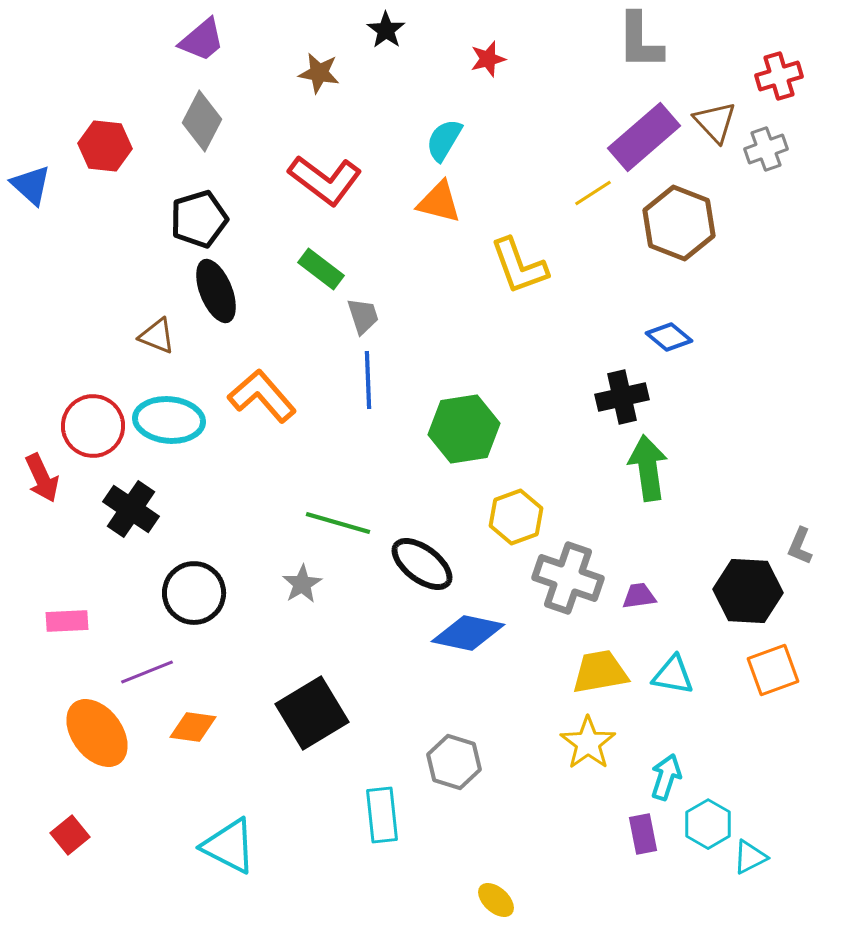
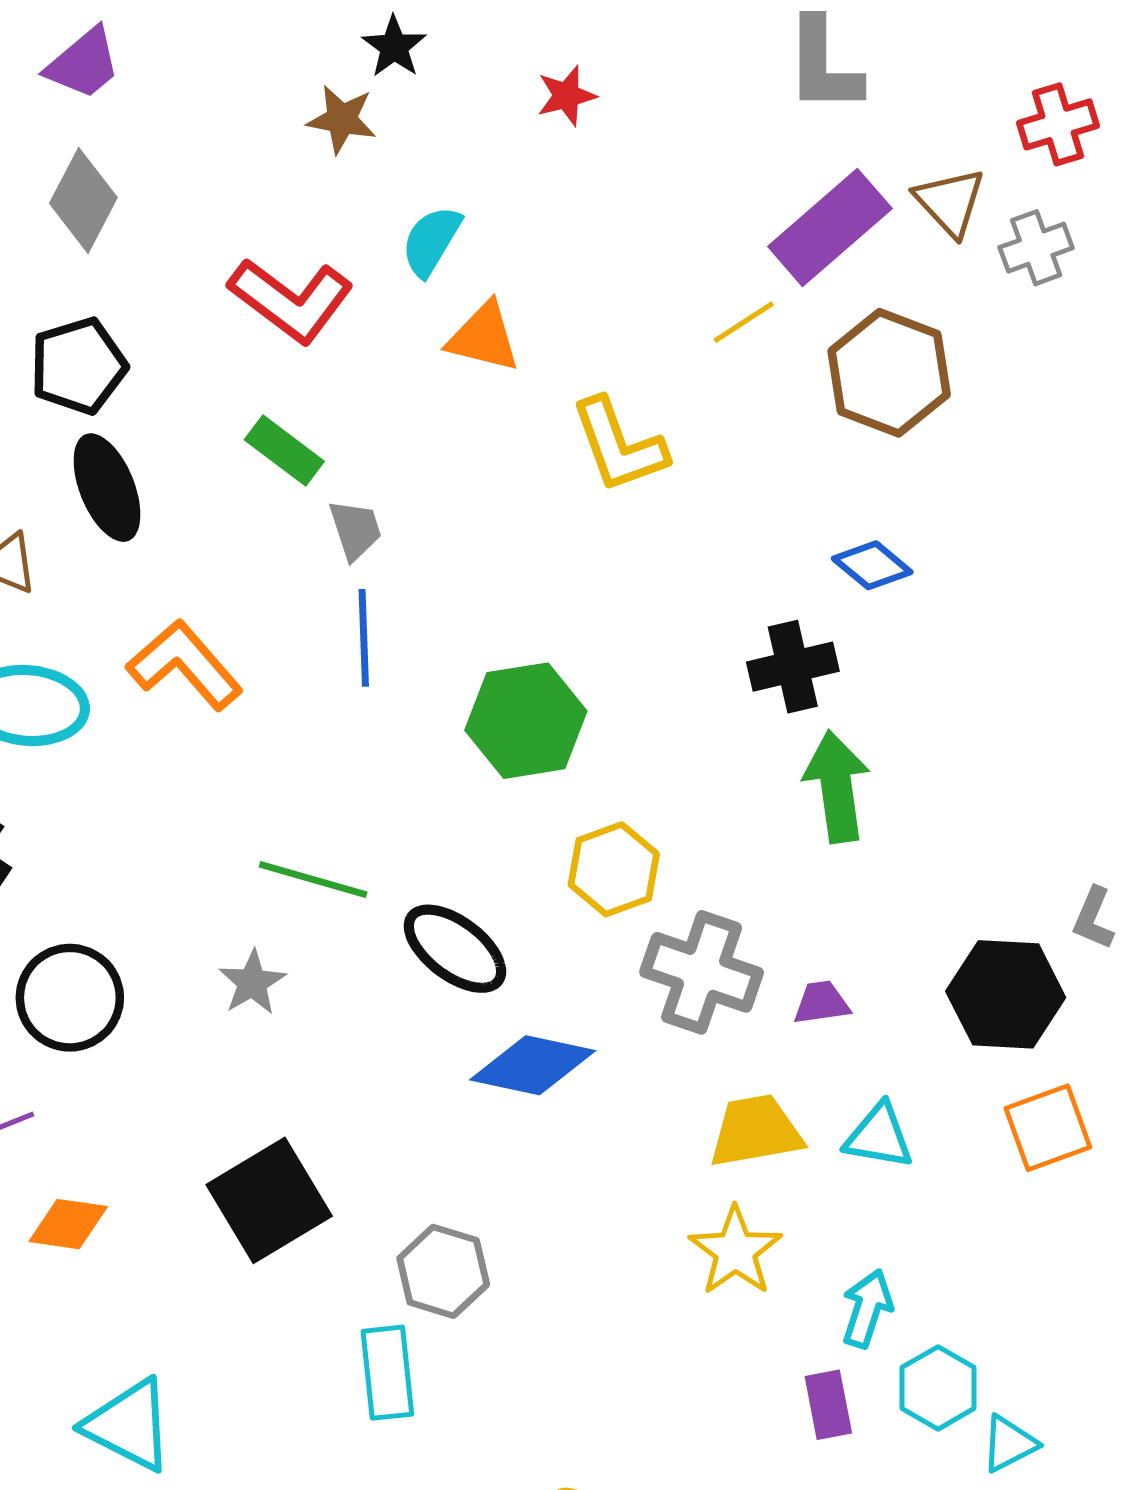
brown star: (319, 73) -> (342, 119), moved
cyan semicircle: (444, 140) -> (431, 241), moved
gray hexagon: (454, 762) -> (443, 1271), moved

